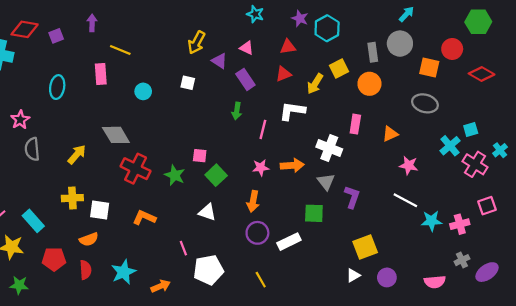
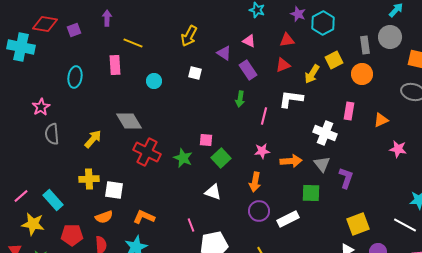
yellow arrow: (196, 42) -> (189, 36), moved
orange arrow: (292, 165) -> (291, 161), moved
white line: (405, 200) -> (405, 225), moved
orange L-shape: (144, 218) -> (144, 217), moved

